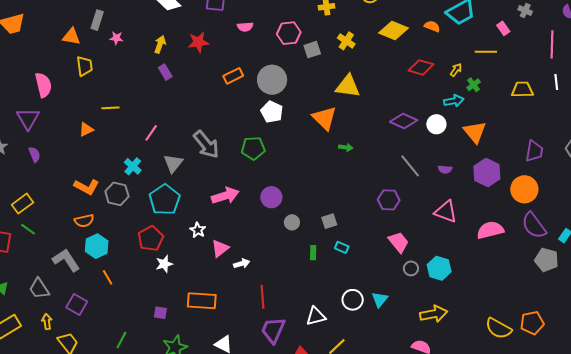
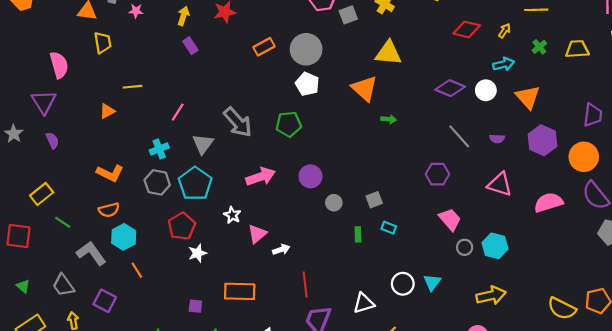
green cross: (474, 85) -> (539, 47), moved
cyan cross: (133, 166) -> (159, 149), turned 30
gray hexagon: (117, 194) -> (157, 182), moved
green line: (28, 229) -> (63, 222), moved

